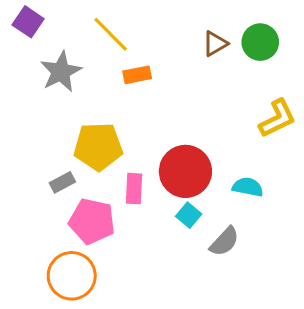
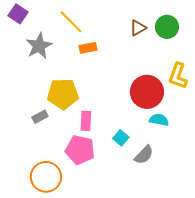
yellow L-shape: (277, 118) -> (178, 76), turned 136
red circle: (185, 171) -> (147, 92), moved
pink pentagon: (92, 221) -> (80, 150), moved

